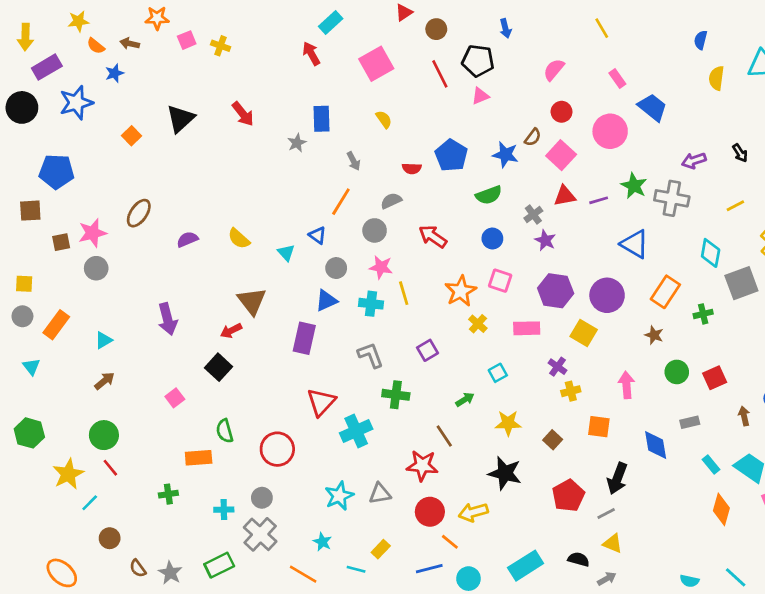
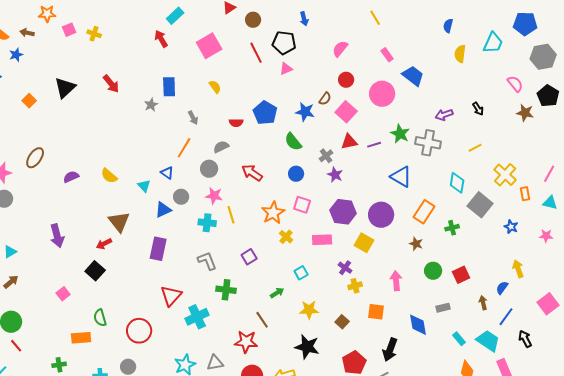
green semicircle: (489, 195) -> (293, 142), turned 72
gray square: (741, 283) -> (480, 205), turned -30
blue triangle: (326, 300) -> (163, 210), moved

